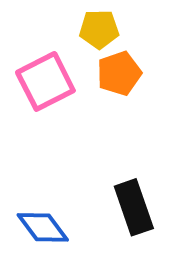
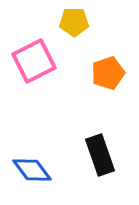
orange pentagon: (119, 73) -> (108, 73), moved

